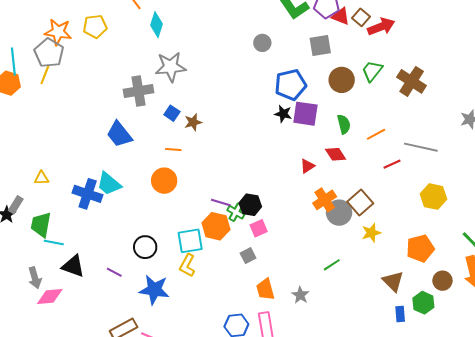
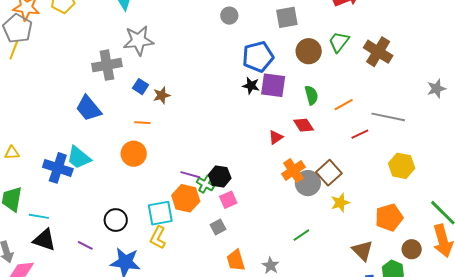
cyan line: (54, 243) -> (39, 216), moved

